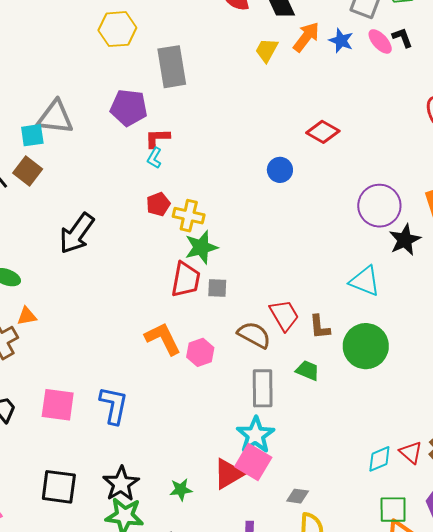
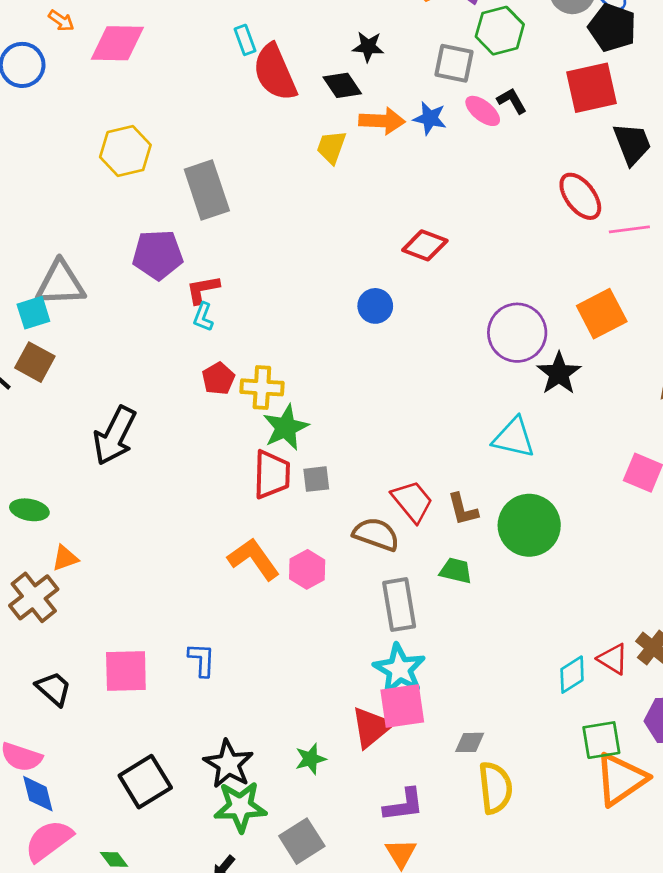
orange arrow: (306, 37) -> (382, 121), turned 64
blue L-shape: (114, 405) -> (202, 660), size x0.7
pink square: (253, 462) -> (402, 706), turned -30
black square: (59, 487) -> (145, 782), turned -30

